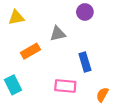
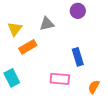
yellow triangle: (16, 17) -> (15, 29), moved, turned -42
gray triangle: (58, 34) -> (47, 24), moved

